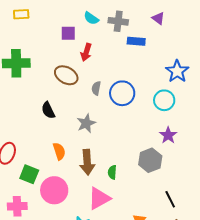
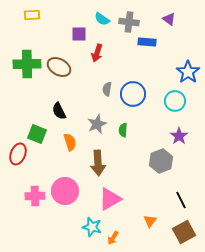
brown ellipse: (66, 75) -> (59, 67), moved
orange semicircle: (59, 151) -> (70, 142), moved
green semicircle: (112, 172) -> (123, 130), moved
green square: (29, 174) -> (37, 134), moved
pink cross: (17, 206) -> (35, 196), moved

